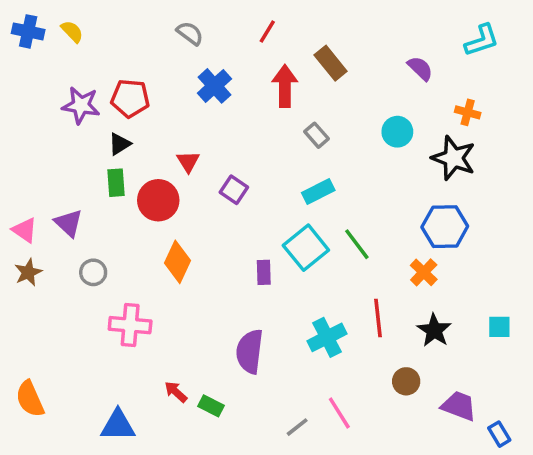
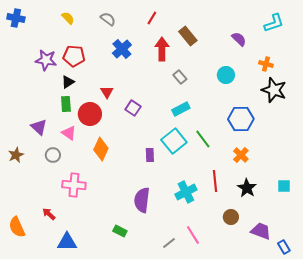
yellow semicircle: (72, 31) -> (68, 18), moved
black star: (454, 158) -> (274, 90), moved
blue hexagon: (445, 227) -> (241, 119), moved
pink triangle: (25, 230) -> (69, 133), moved
red arrow: (176, 392) -> (49, 214), moved

